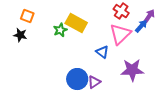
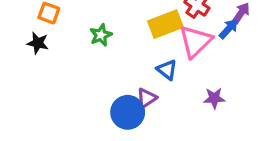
yellow rectangle: (76, 23) -> (165, 24), moved, turned -50
purple star: (132, 70) -> (214, 98), size x0.6
purple triangle: (94, 82) -> (147, 98), moved

